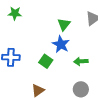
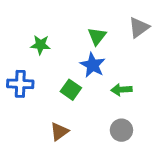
green star: (15, 13) -> (40, 45), moved

